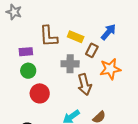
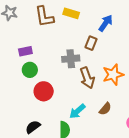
brown L-shape: (48, 36) -> (44, 17), moved
yellow rectangle: (76, 37) -> (71, 13), moved
orange star: (110, 69) -> (113, 75), moved

